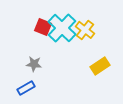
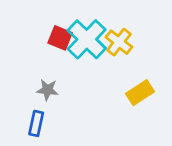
blue rectangle: (26, 88) -> (36, 123), turned -48

